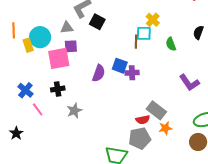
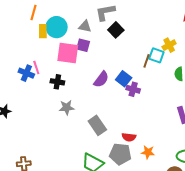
blue cross: (25, 90) -> (26, 73), turned -35
pink line: (38, 109) -> (36, 68), moved
gray rectangle: (156, 110) -> (97, 125), moved

